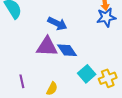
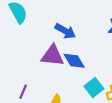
purple line: (22, 81) -> (23, 92), turned 32

